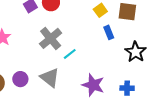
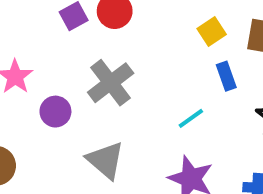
cyan line: (70, 54) -> (191, 118), moved
purple circle: (20, 79) -> (55, 112), moved

